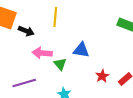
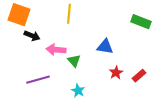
black arrow: (26, 31) -> (32, 36), moved
blue triangle: (81, 50) -> (105, 47), moved

